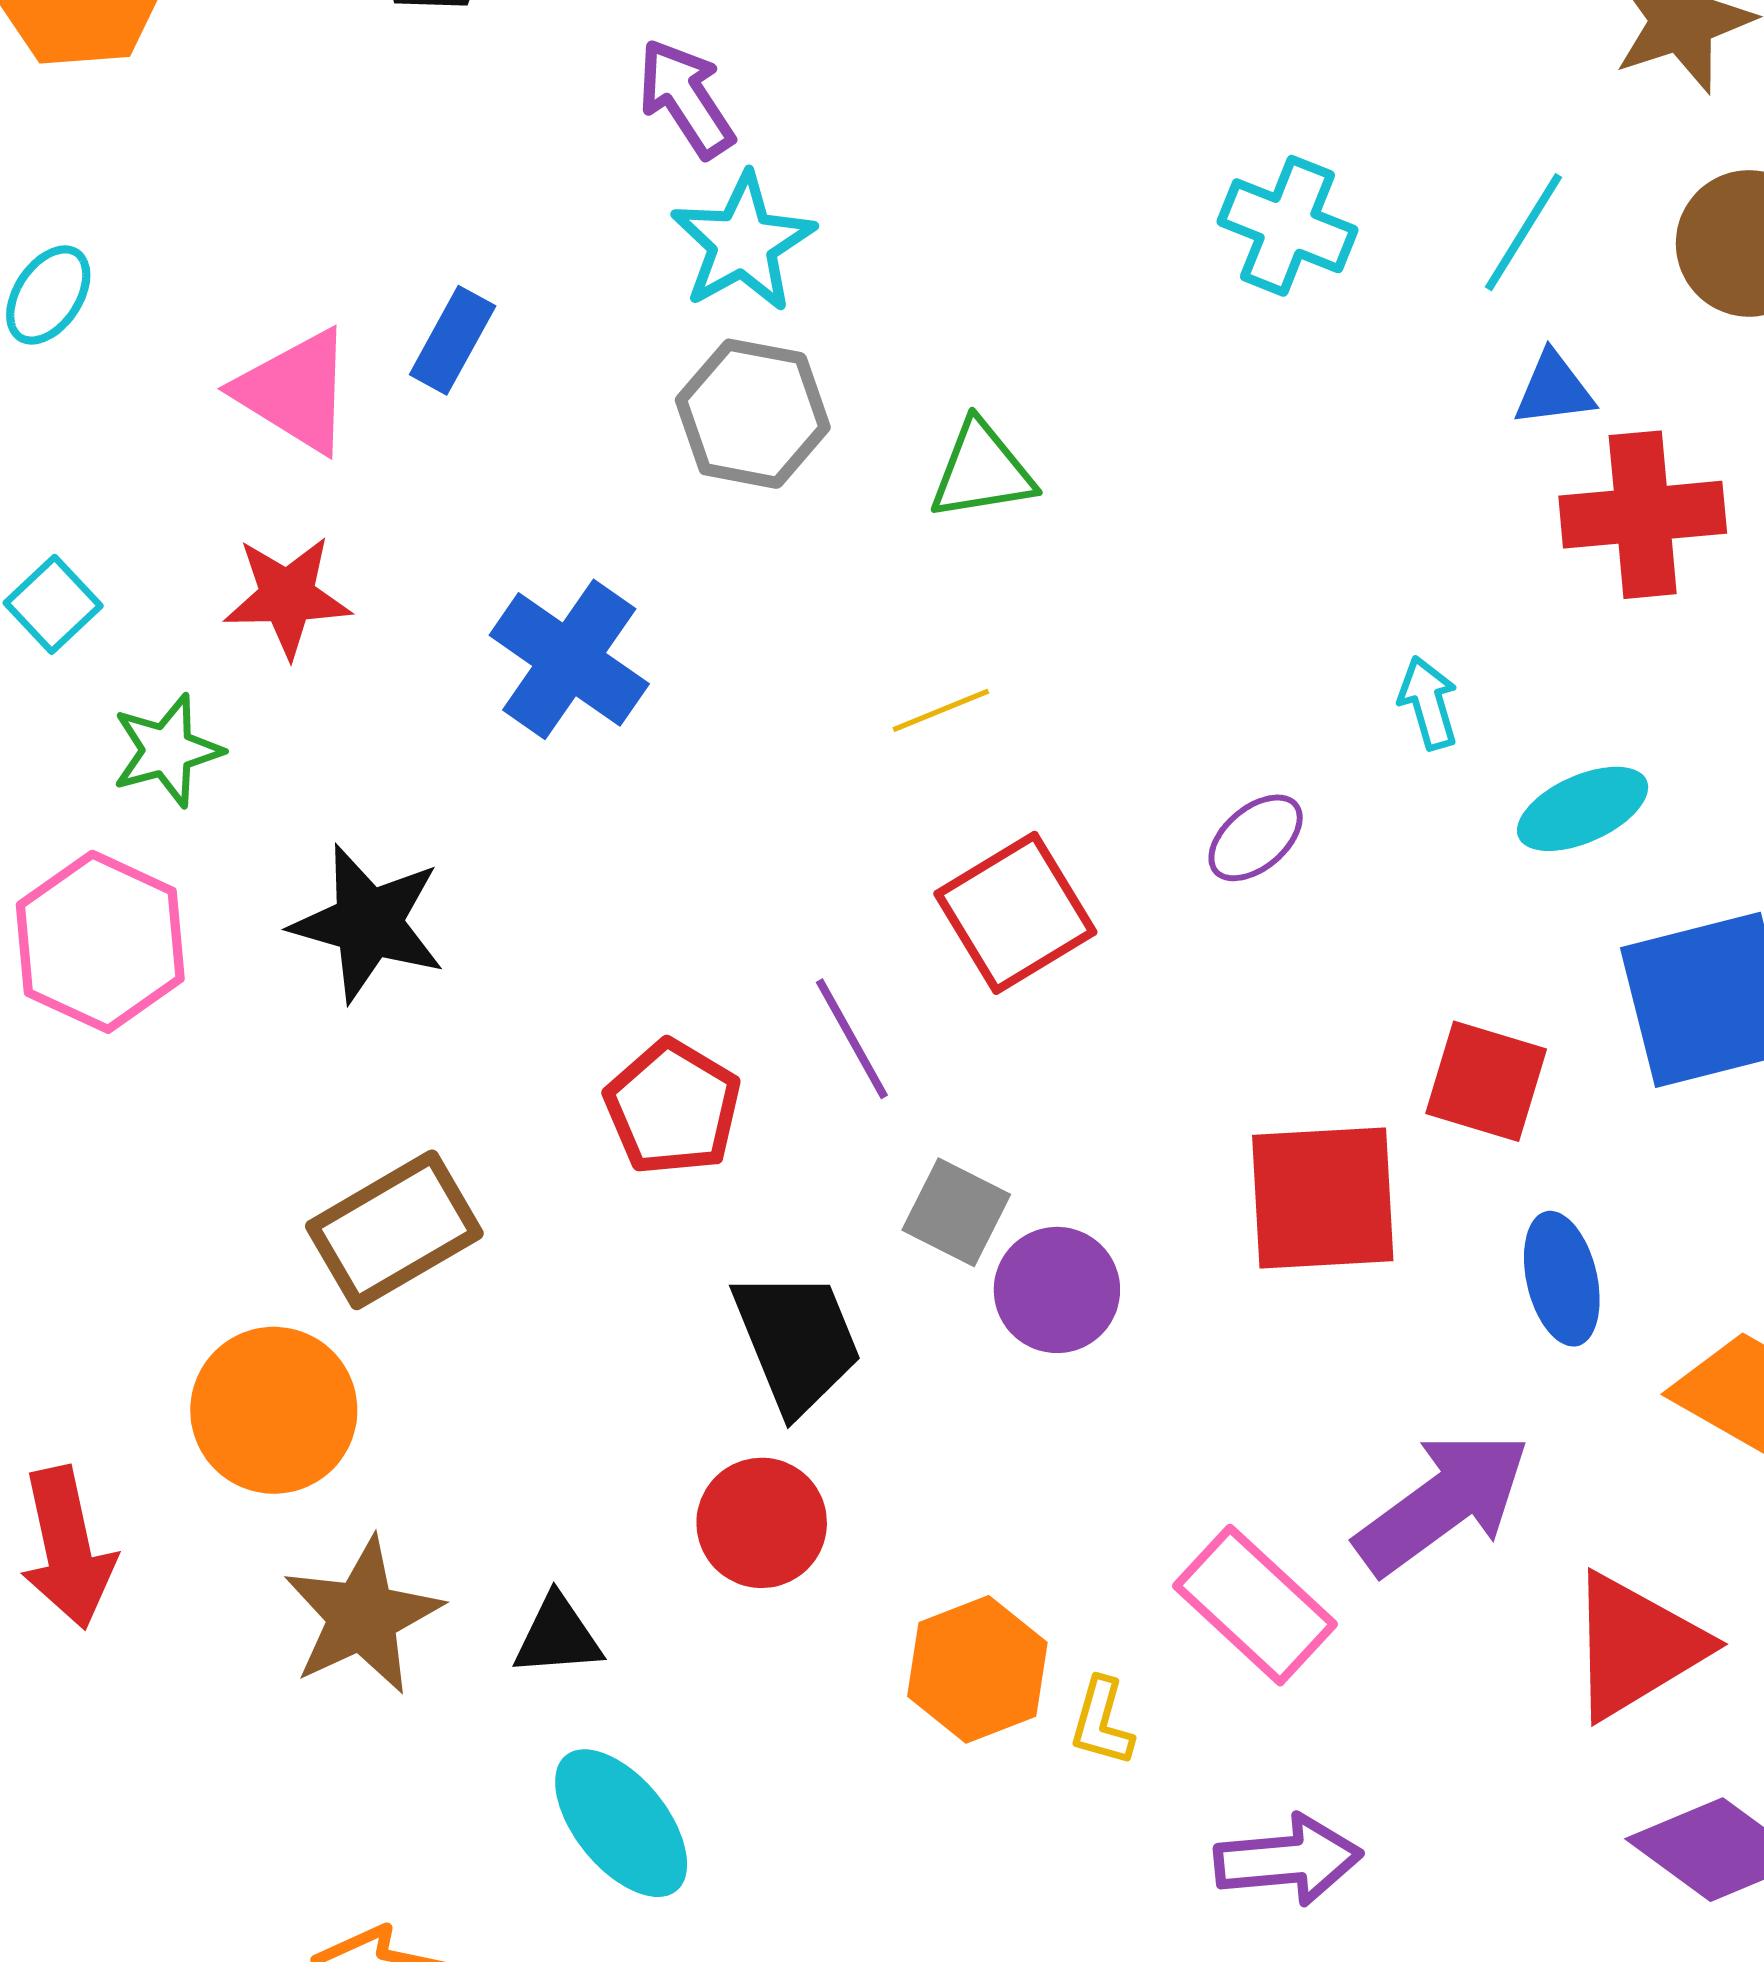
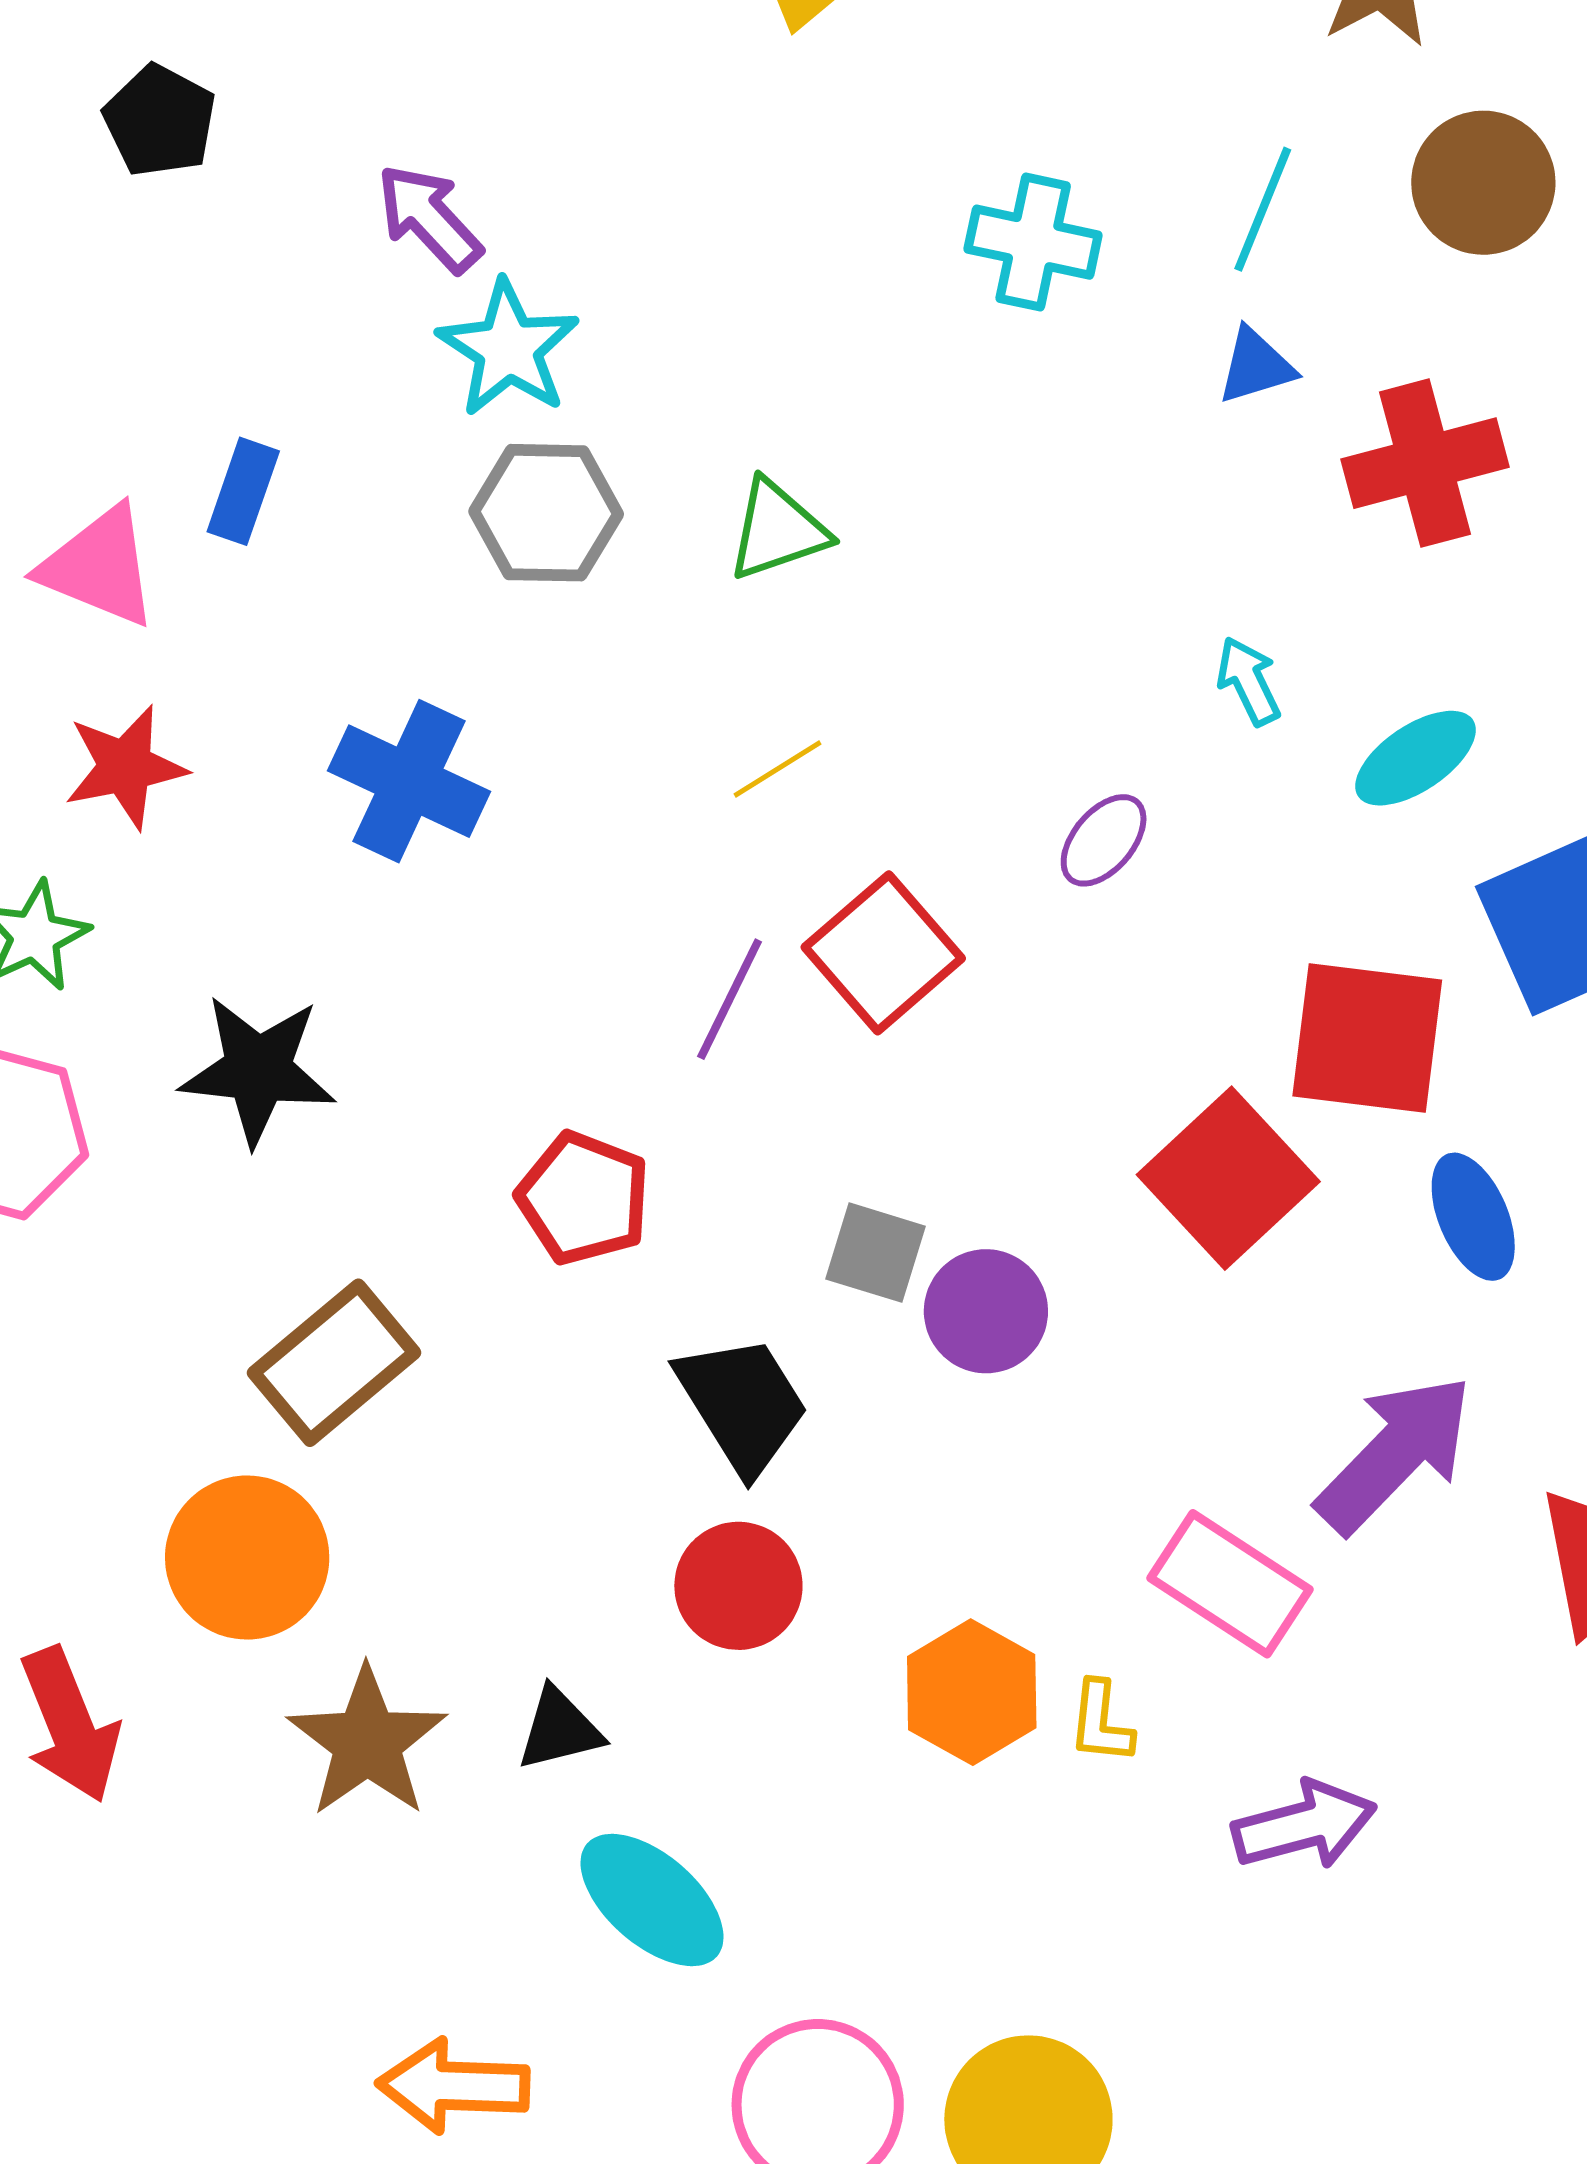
blue triangle: (1554, 389) -> (1256, 366), moved
purple line: (852, 1039) -> (730, 999), moved, turned 65
red square: (1486, 1081) -> (1367, 1038), size x1.4
red square: (1323, 1198) -> (1228, 1178), turned -30

